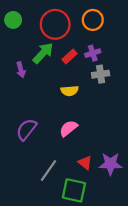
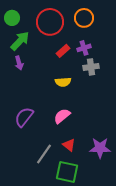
green arrow: (43, 53) -> (20, 41), moved
red triangle: (85, 163) -> (69, 145), moved

